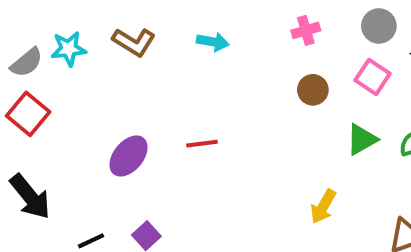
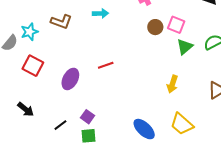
pink square: (373, 77) -> (176, 25), moved
red square: (28, 114) -> (33, 66), moved
black arrow: (30, 197) -> (26, 109), size x0.7

